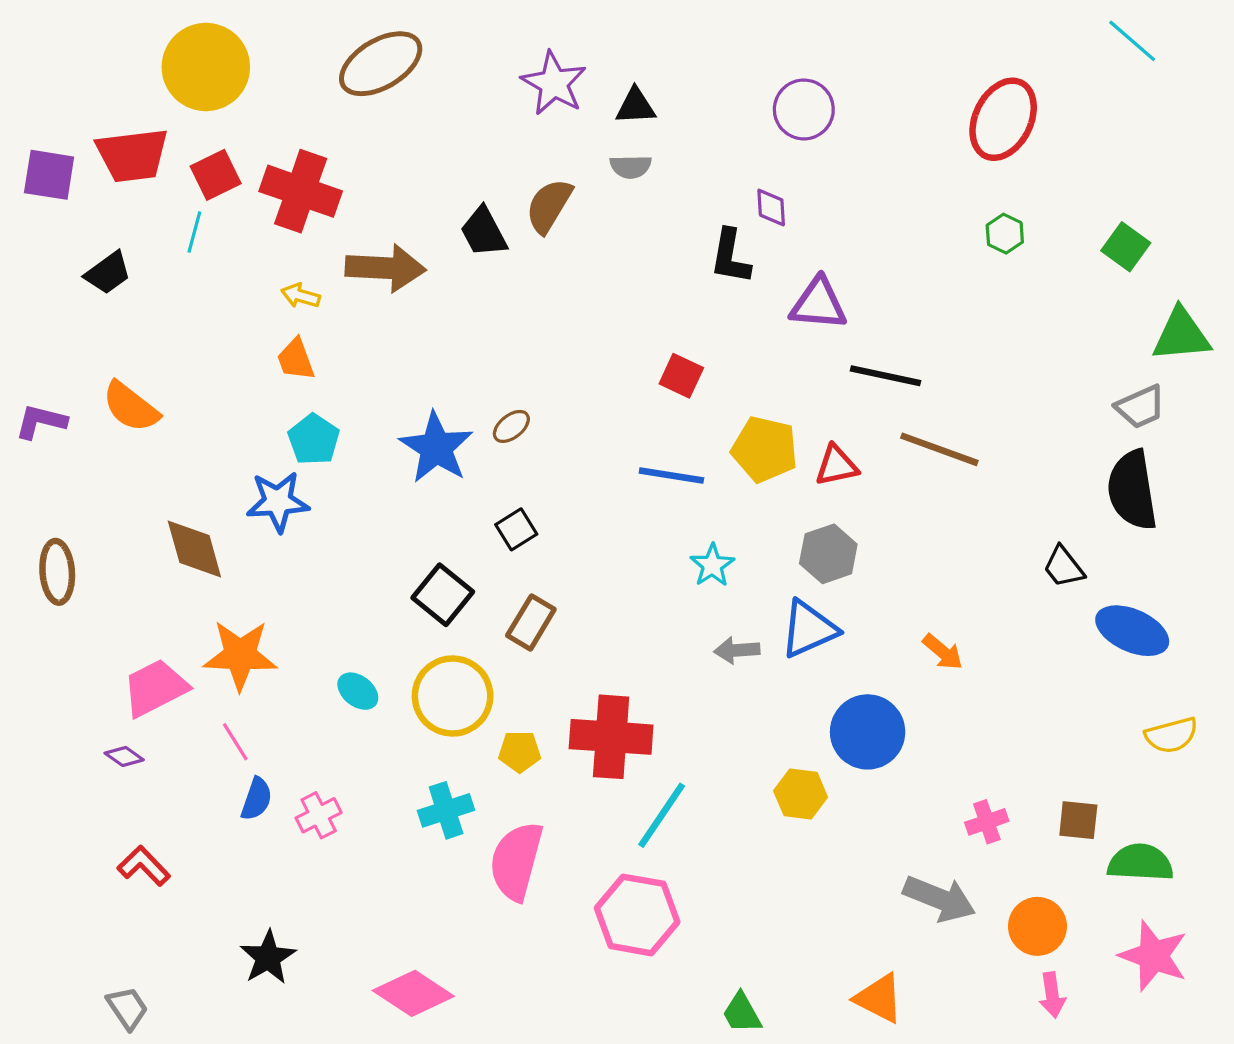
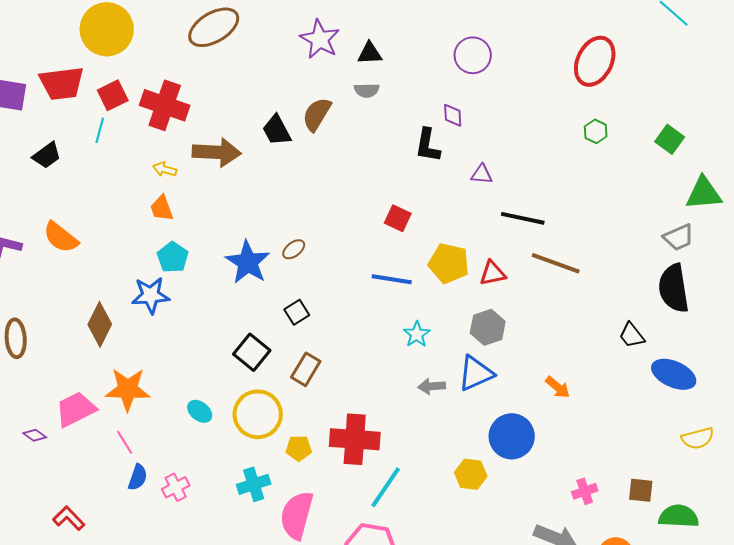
purple triangle: (819, 304) -> (482, 174), size x0.6
brown diamond: (194, 549) -> (100, 324), turned 42
purple diamond: (124, 756) -> (35, 435), moved

